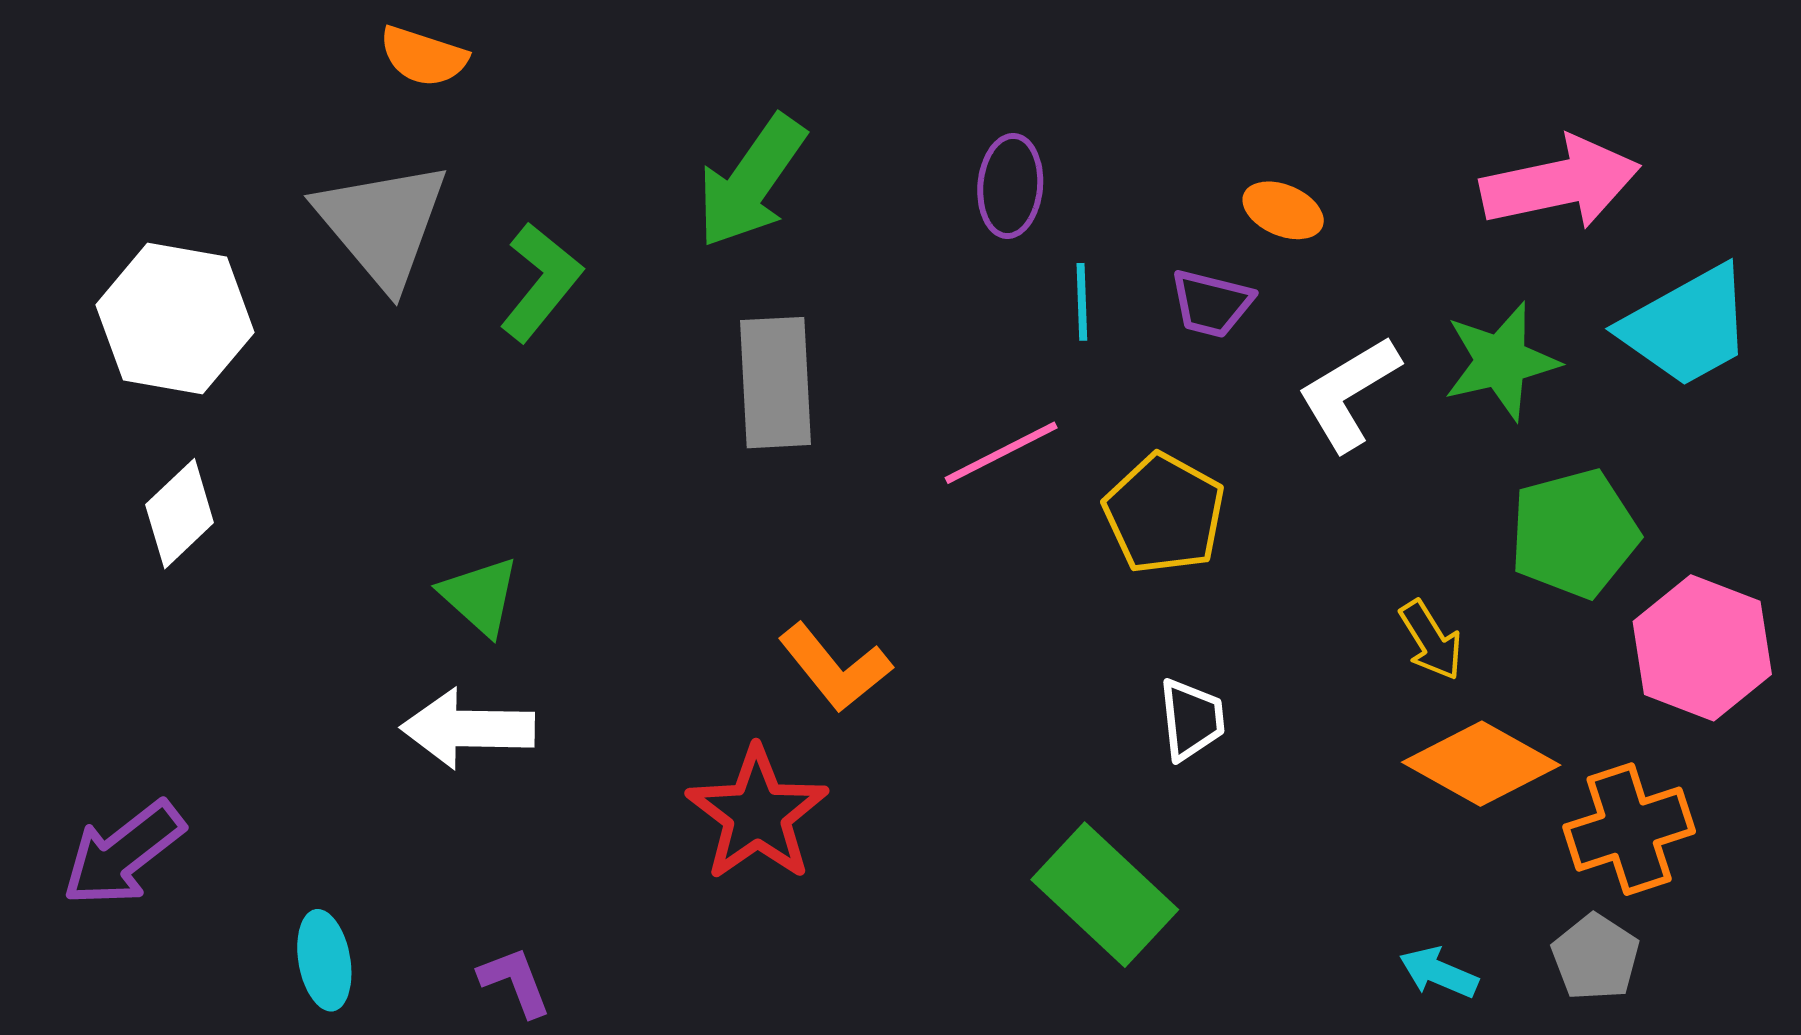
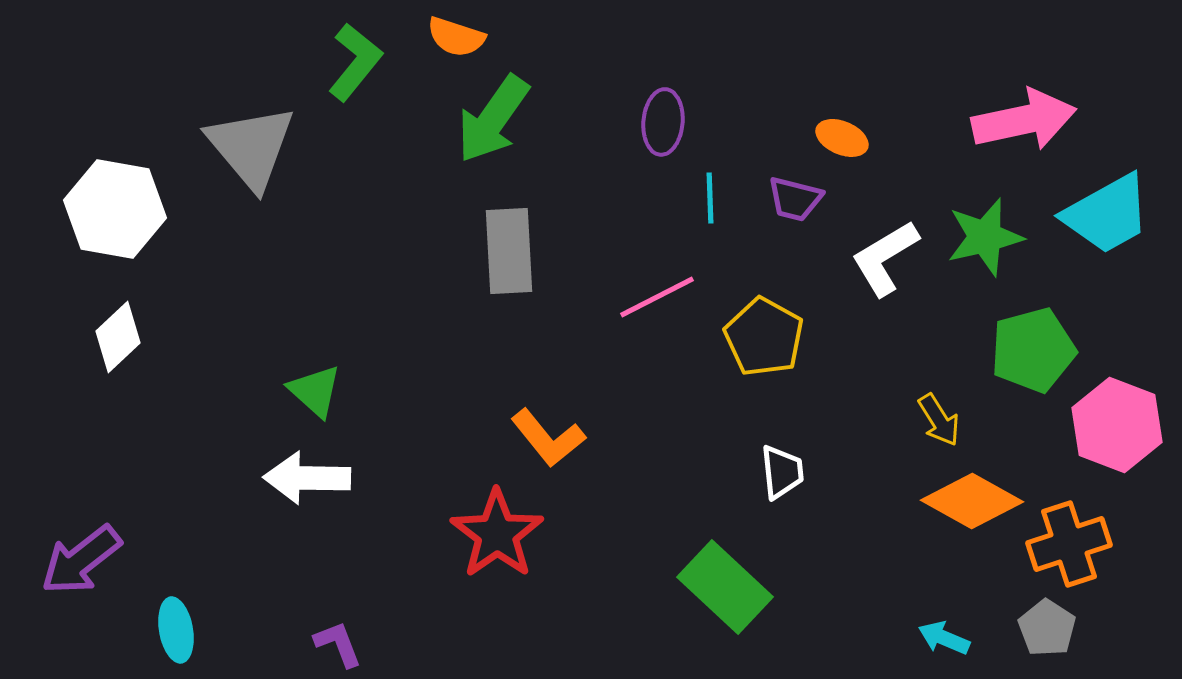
orange semicircle: (423, 56) -> (456, 37), moved
green L-shape: (541, 282) -> (355, 62), moved
cyan ellipse: (324, 960) -> (176, 630), moved

